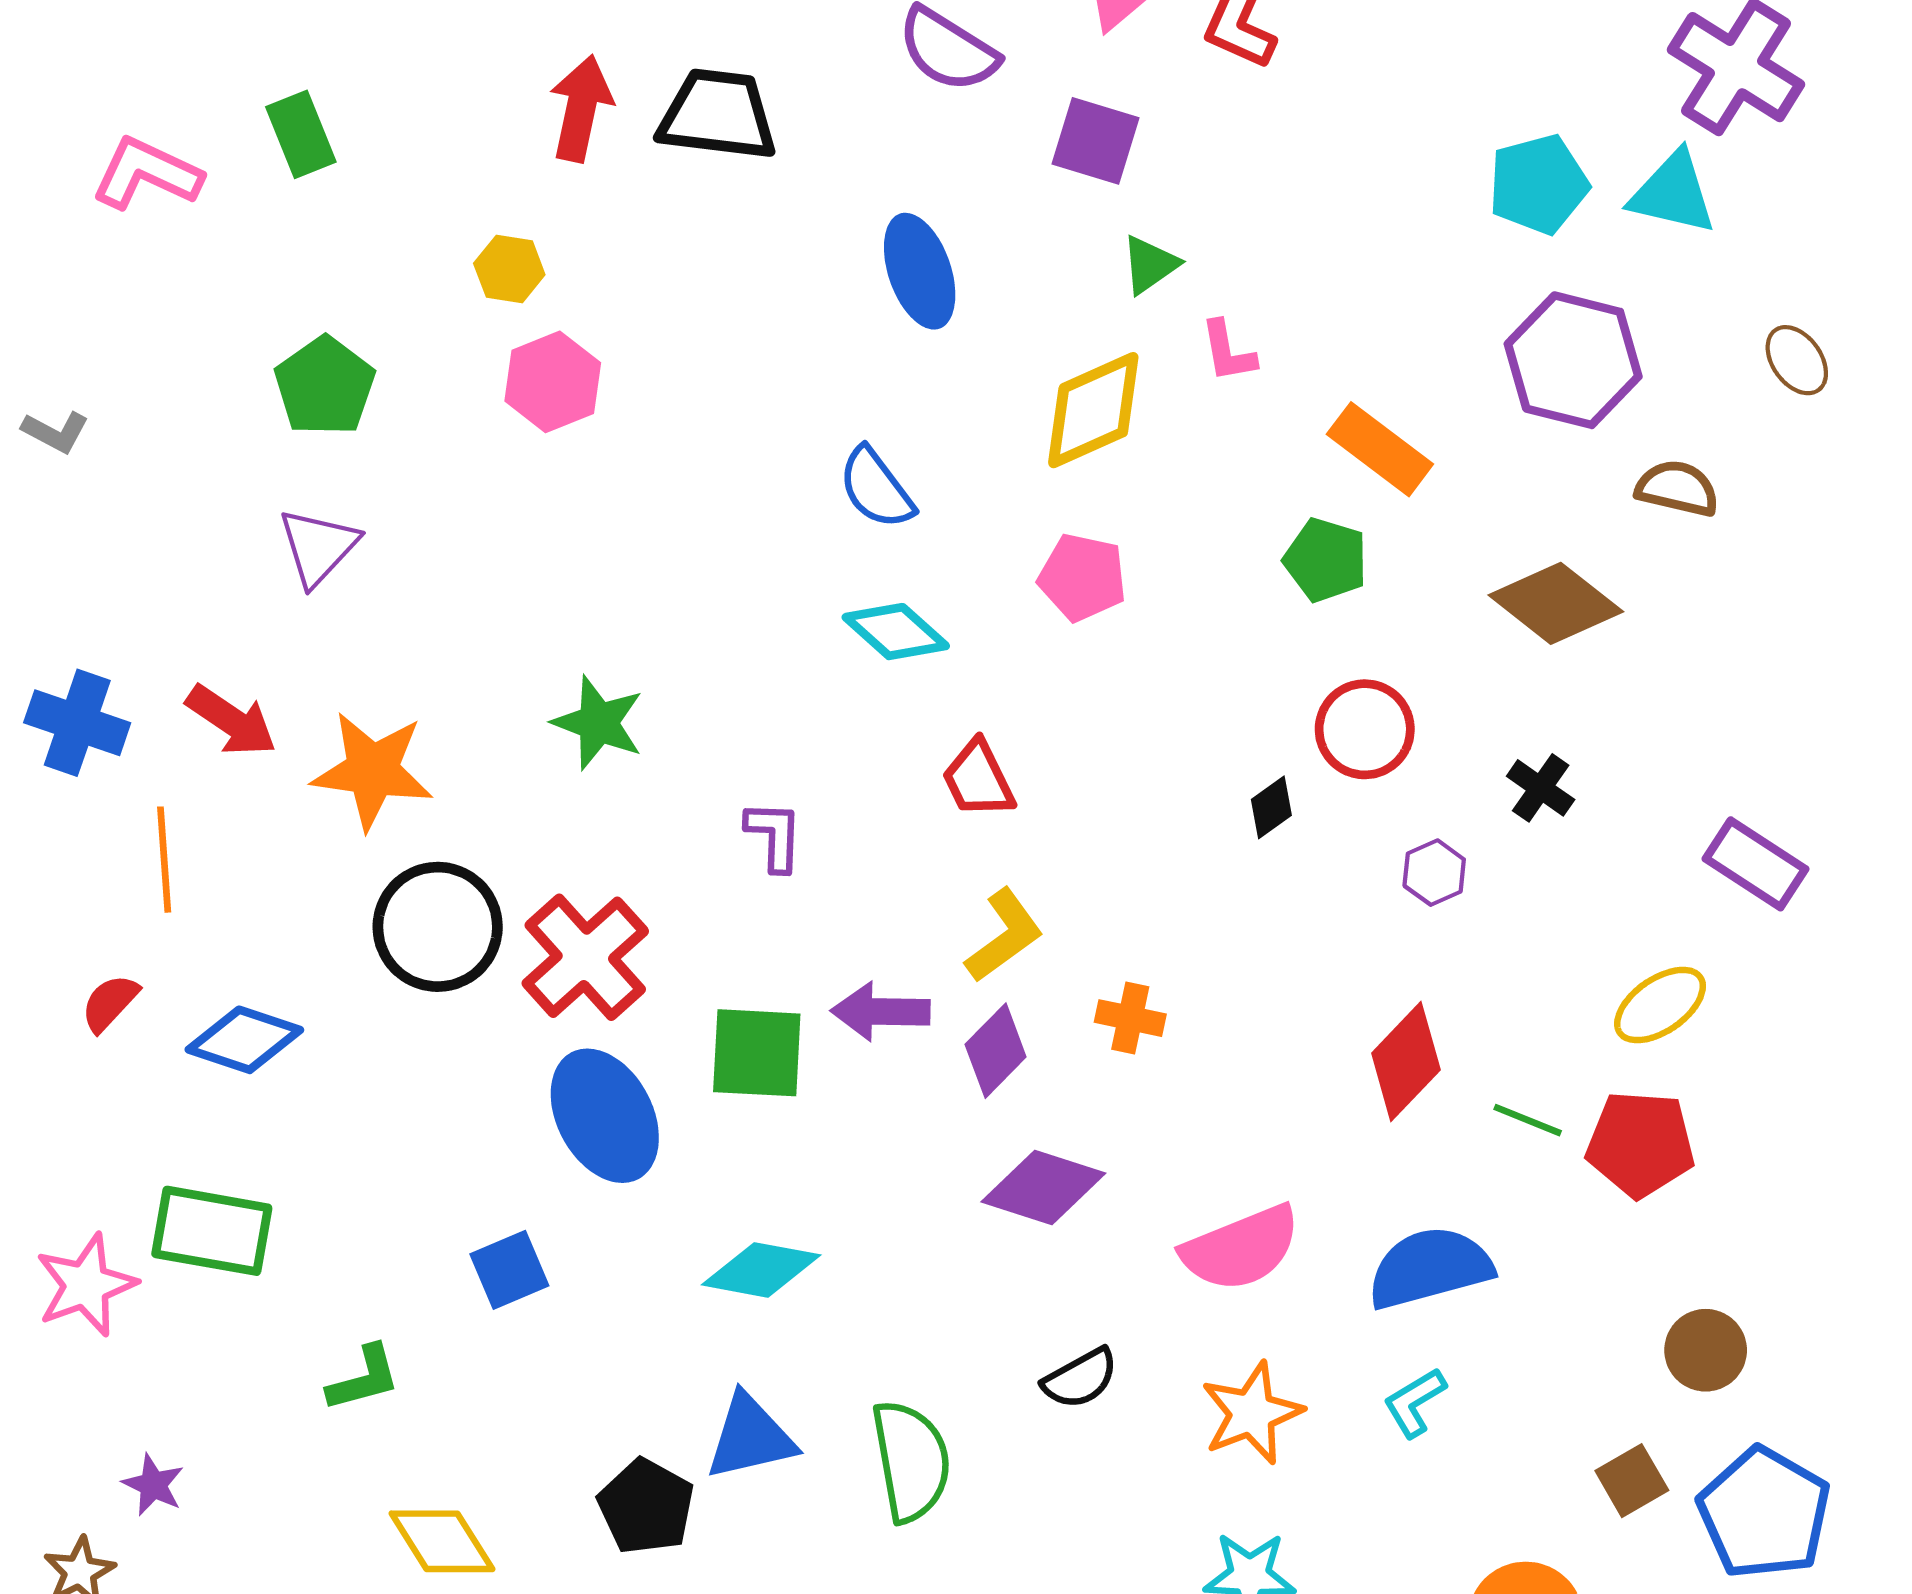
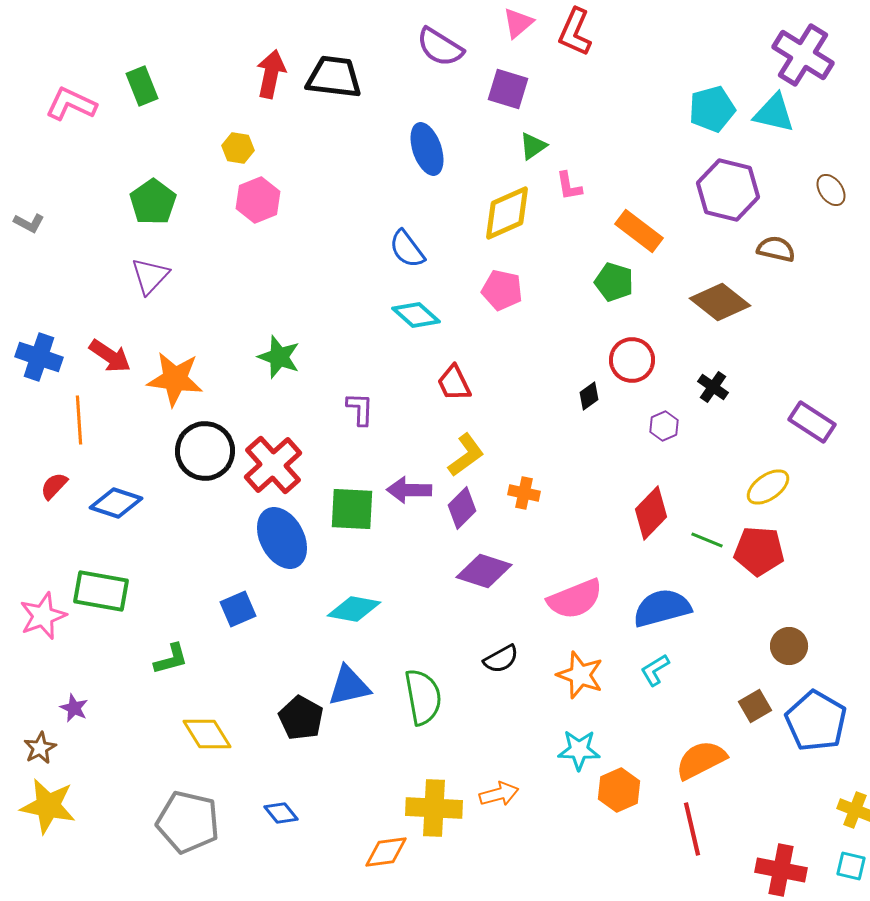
orange star: (1252, 1413) -> (580, 675), turned -30

